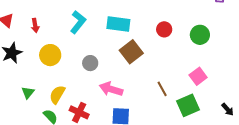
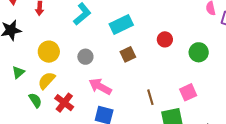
cyan rectangle: (118, 24) -> (121, 24), turned -45
brown square: (131, 52) -> (128, 54), size x0.7
yellow circle: (50, 55) -> (49, 52), moved

